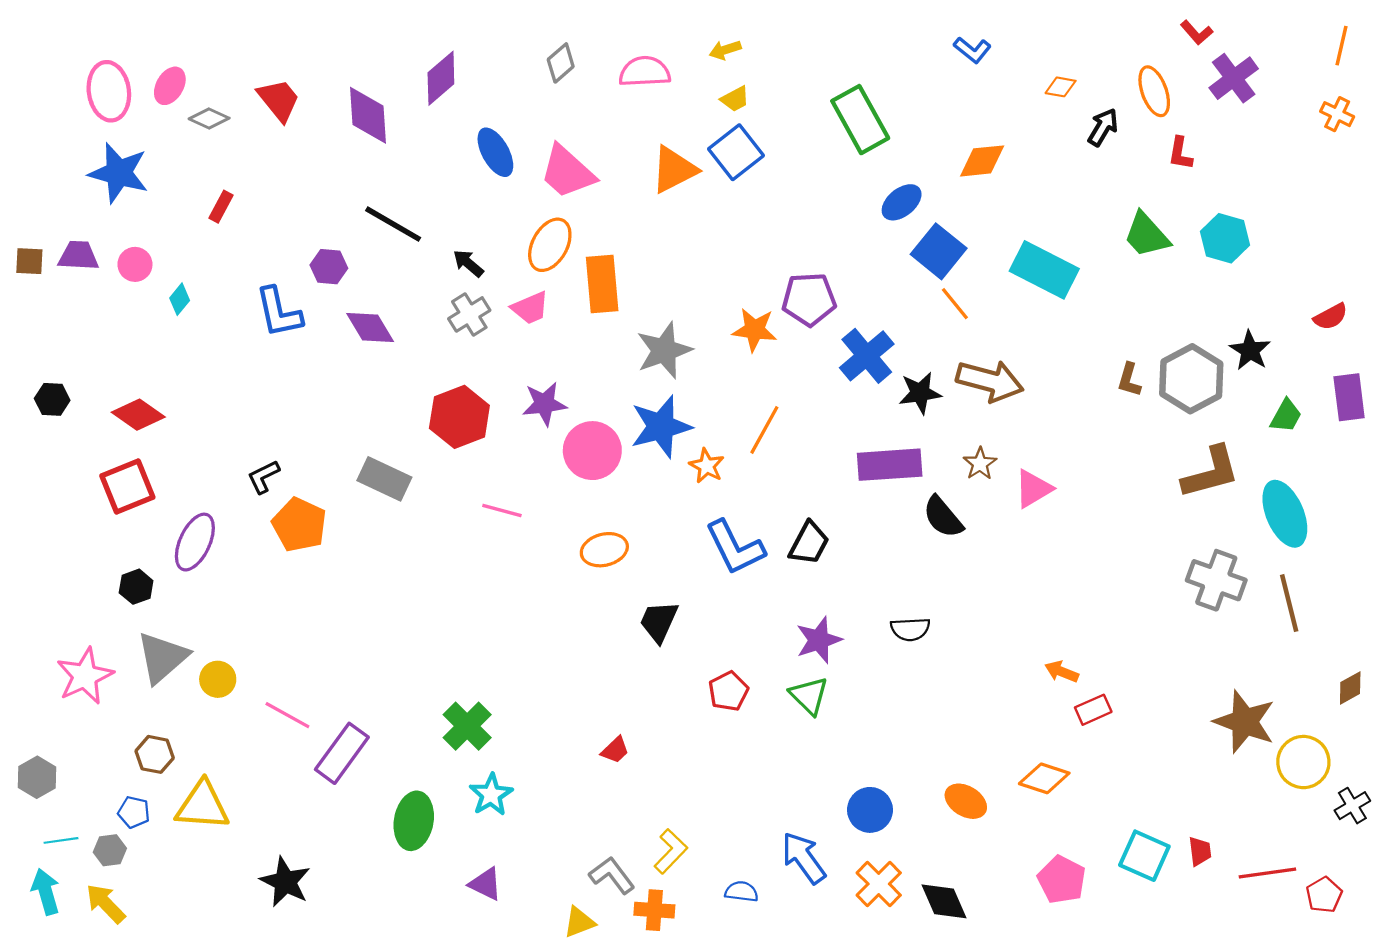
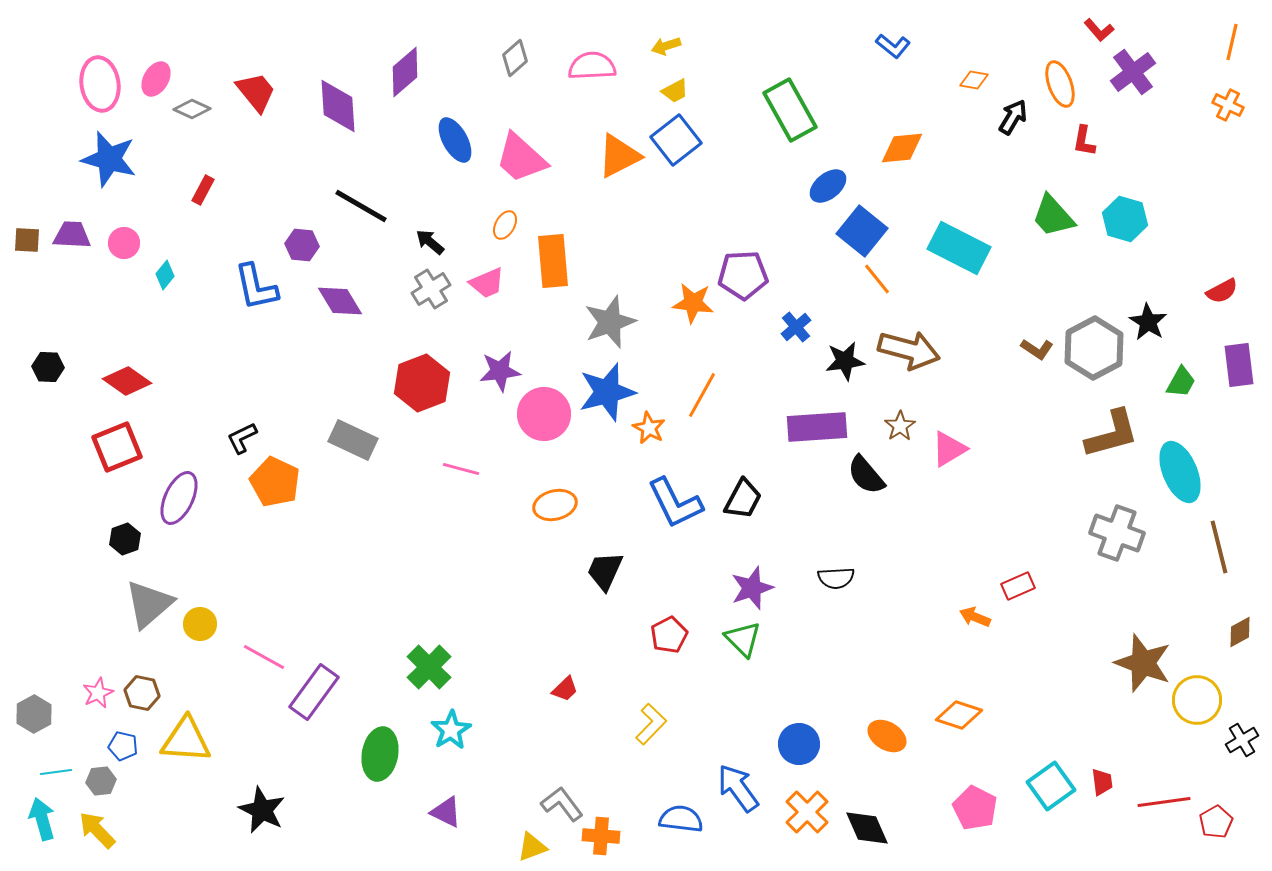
orange ellipse: (550, 245) -> (505, 225), size x0.6
blue cross: (867, 356) -> (796, 327), size x0.6
brown L-shape: (1129, 380) -> (1037, 349), turned -72
brown line: (1289, 603) -> (1219, 547), moved
pink star: (85, 676) -> (98, 693), moved, size x0.6
red rectangle: (1093, 710) -> (1018, 586), moved
yellow L-shape: (671, 851) -> (651, 724), moved
cyan square: (1144, 856) -> (1051, 786), turned 30
blue semicircle: (742, 892) -> (681, 819), size x1.4

